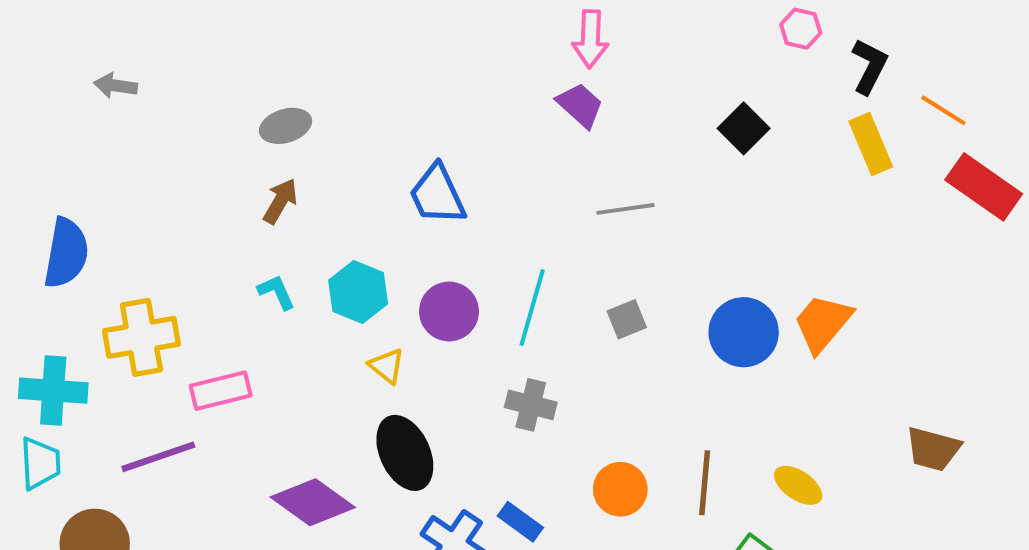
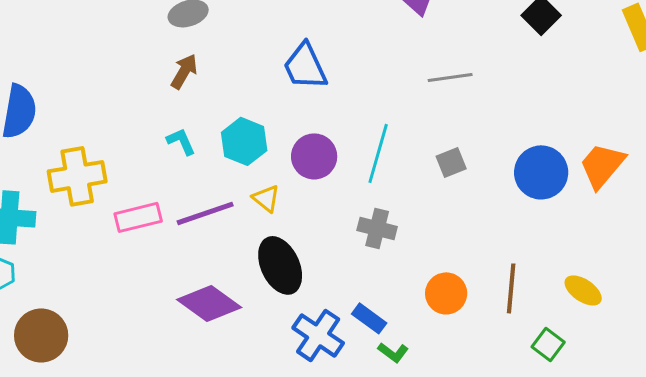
purple line: (158, 457) -> (205, 213), moved

